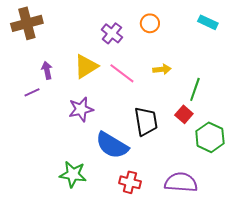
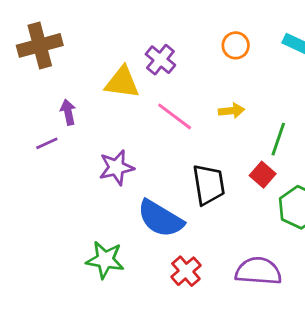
orange circle: (150, 23) -> (236, 45), moved
yellow triangle: (86, 66) -> (122, 82), moved, turned 40
red cross: (130, 182) -> (186, 271), turned 35

